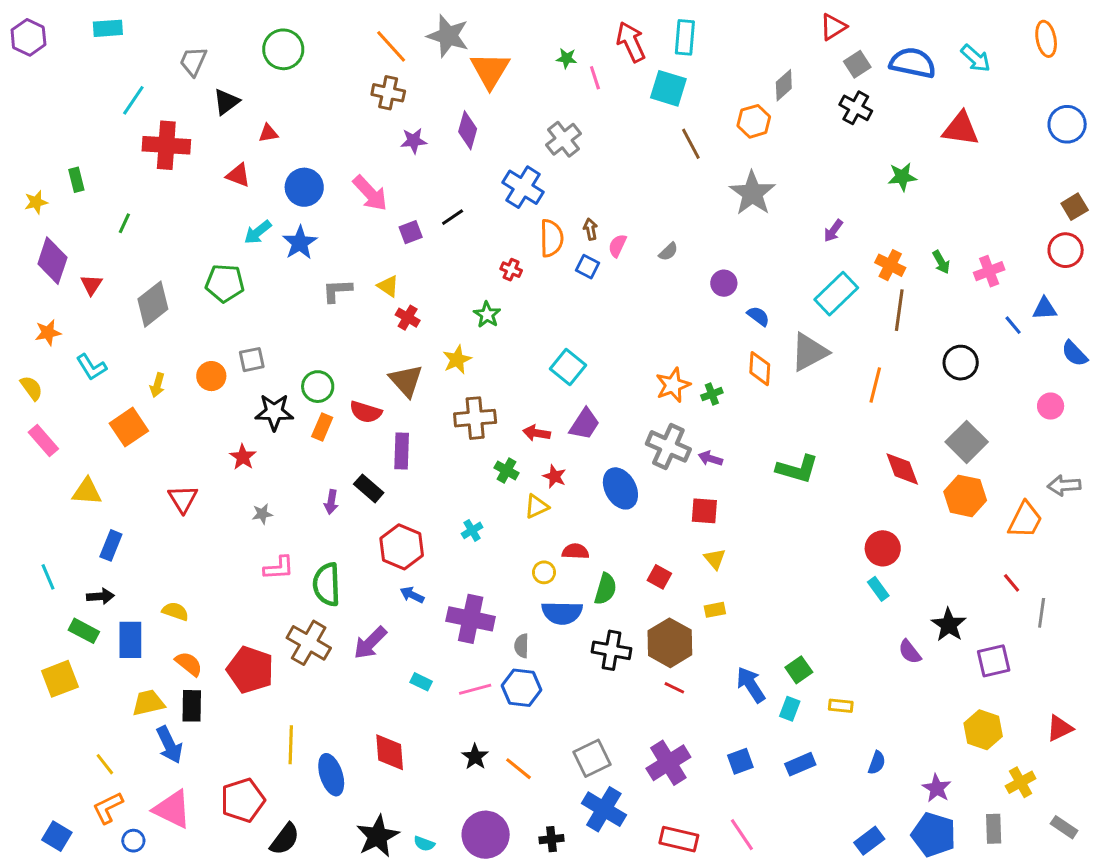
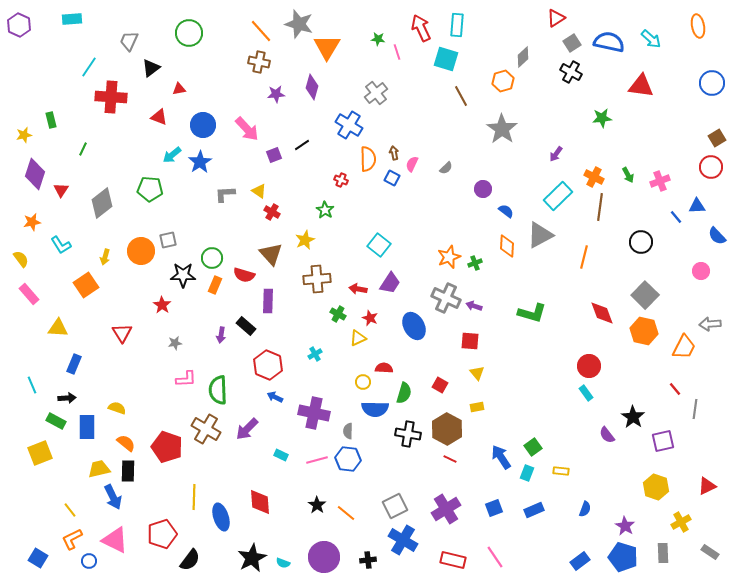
orange circle: (211, 376) -> (141, 251), size x1.4

